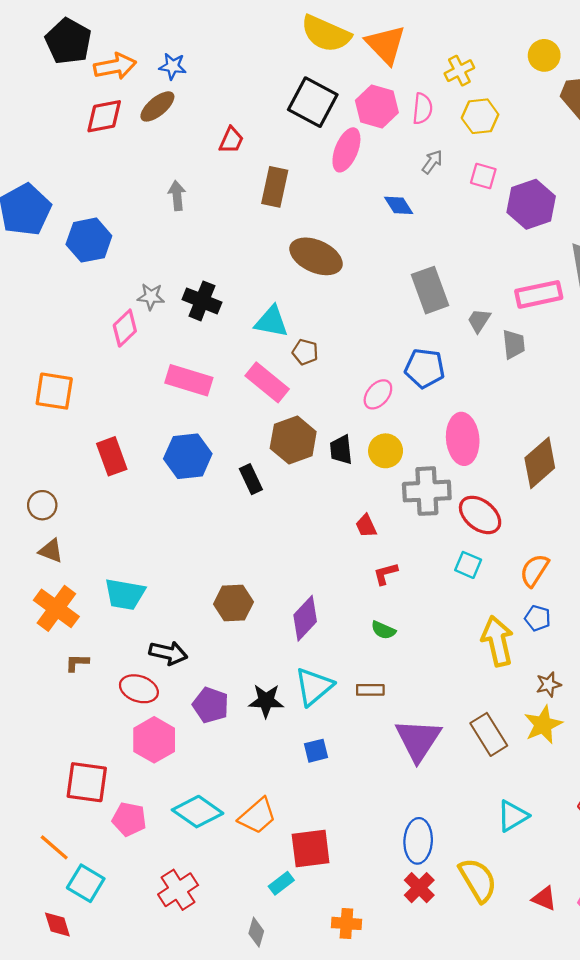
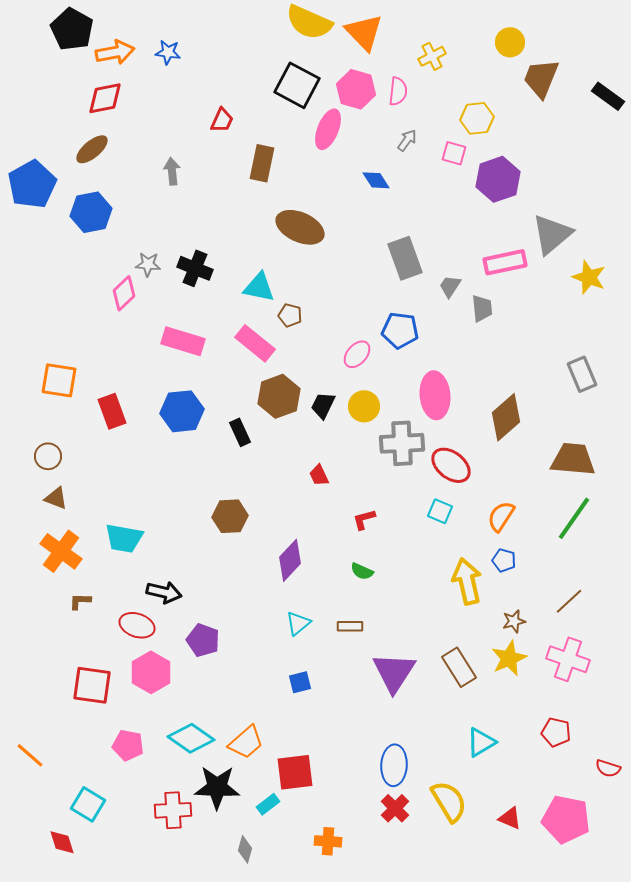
brown ellipse: (157, 106) -> (92, 149), moved
yellow hexagon: (480, 116) -> (477, 118), moved
orange square: (54, 391) -> (59, 380), moved
black trapezoid: (341, 450) -> (323, 405), turned 32
red trapezoid: (366, 526) -> (319, 475), moved
brown hexagon: (233, 603) -> (230, 516), moved
cyan triangle: (314, 687) -> (298, 623), size x0.7
black star: (266, 701) -> (217, 787), moved, size x1.4
red square: (87, 782) -> (92, 685), moved
orange line: (54, 847) -> (30, 755), moved
red cross: (178, 890) -> (173, 810), turned 30

